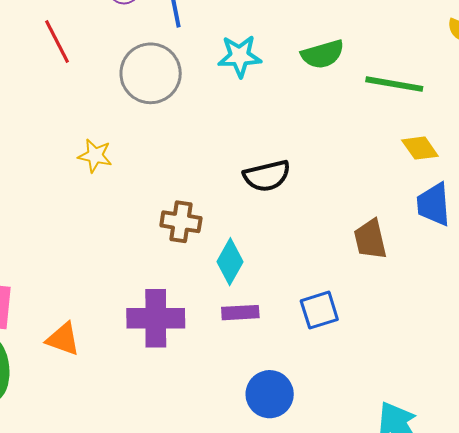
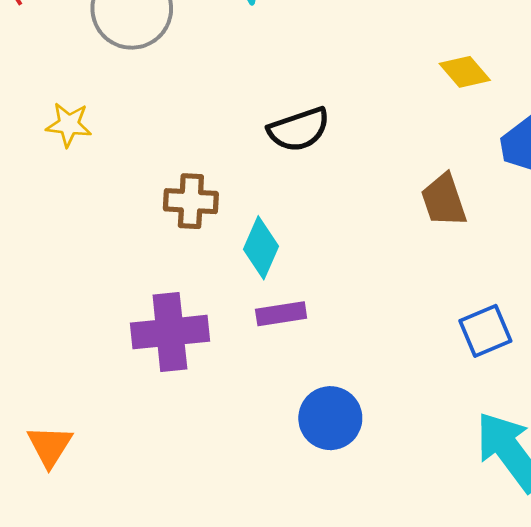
yellow diamond: (420, 148) -> (465, 72), moved
blue square: (319, 310) -> (485, 331), moved
orange triangle: (63, 339) -> (50, 446), moved, turned 48

